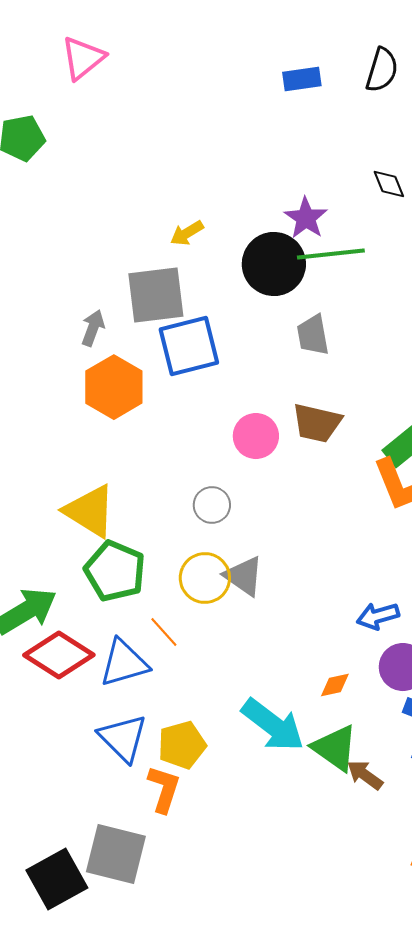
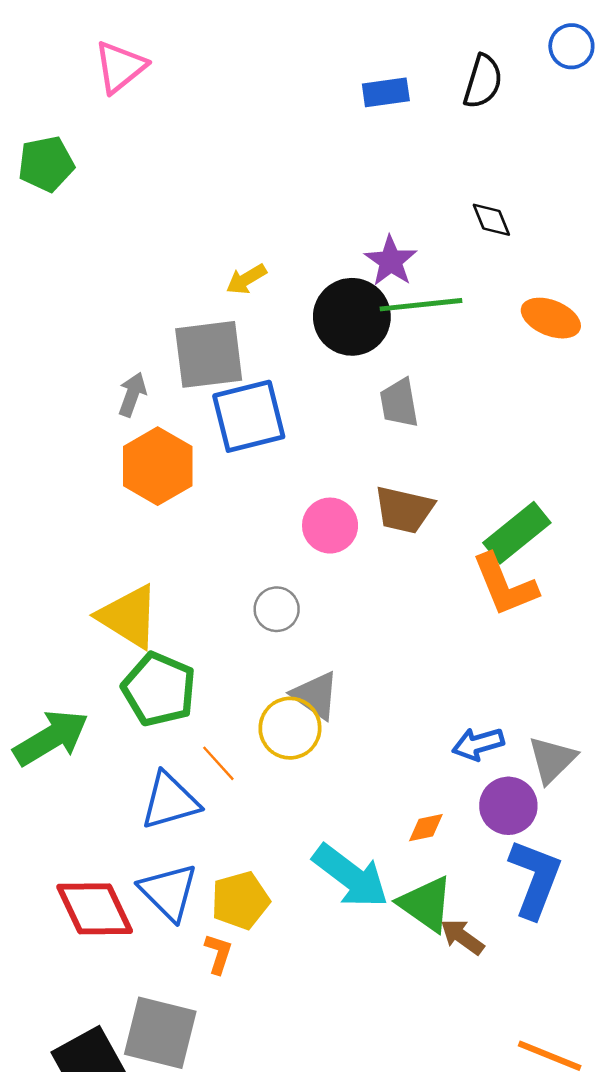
yellow circle: (205, 578) -> (290, 728), moved
red diamond: (59, 655) -> (95, 909), moved, turned 32
orange L-shape: (164, 789) -> (218, 954), size x0.7

